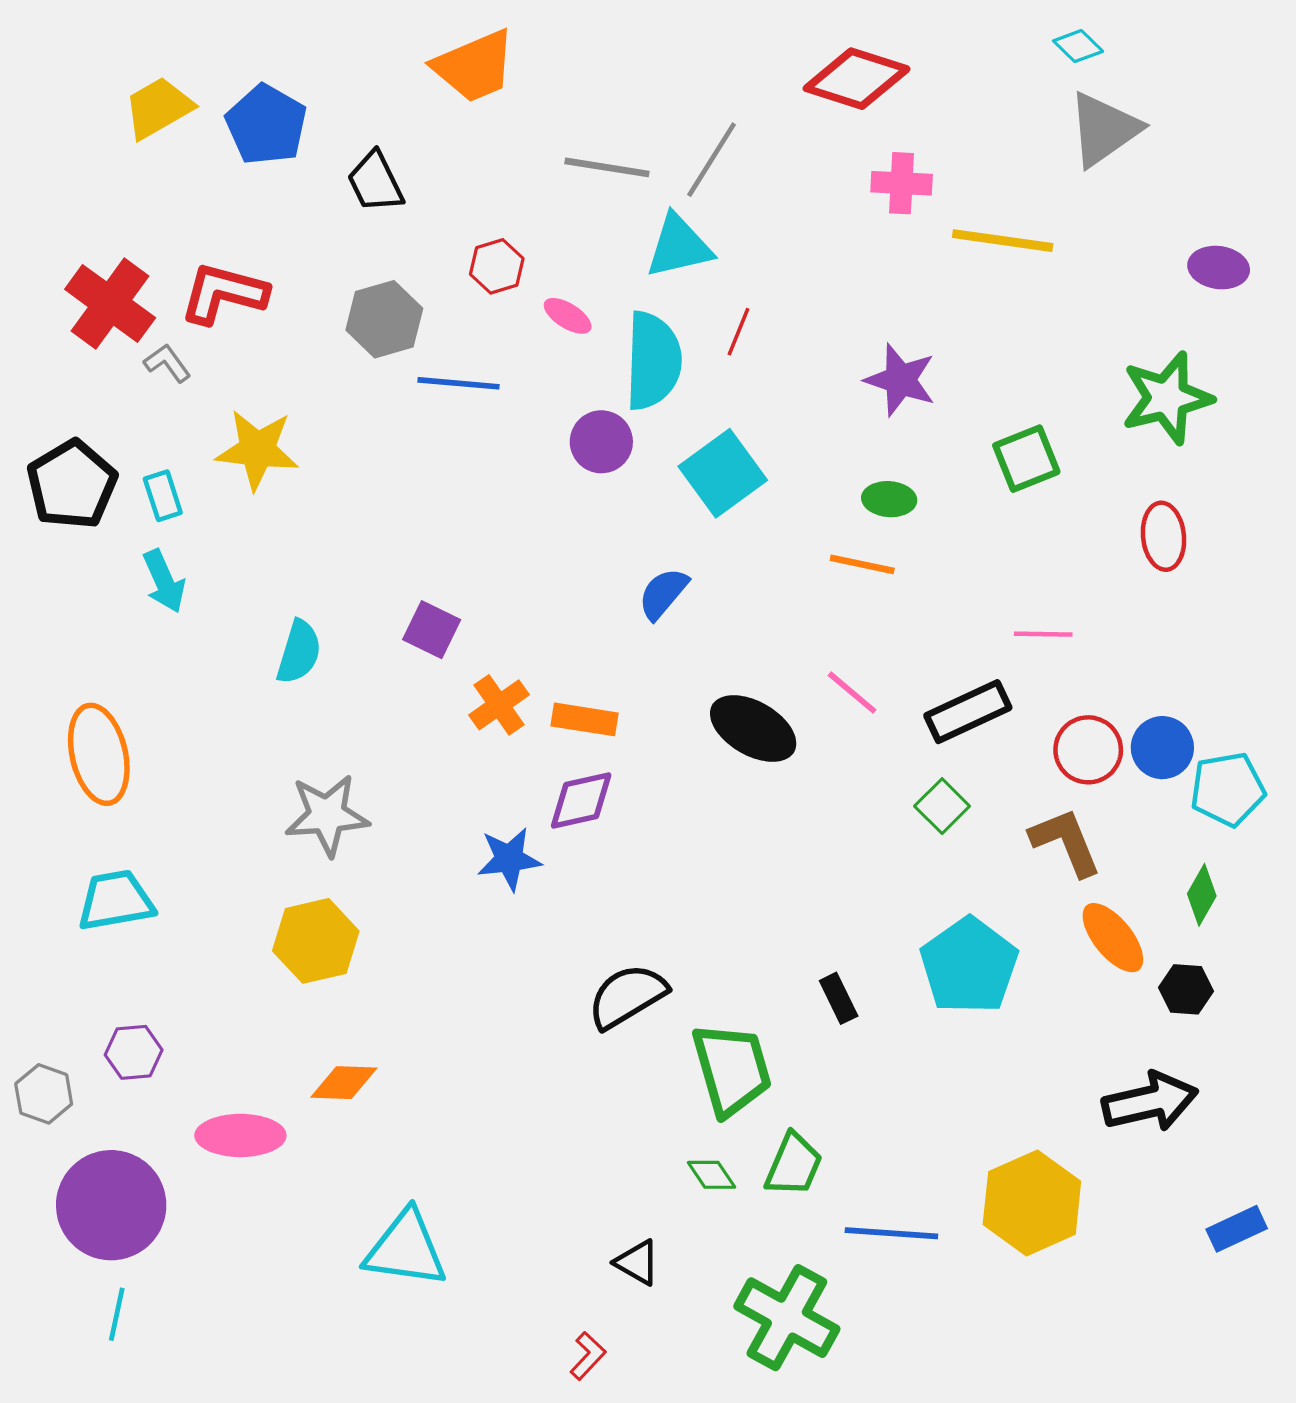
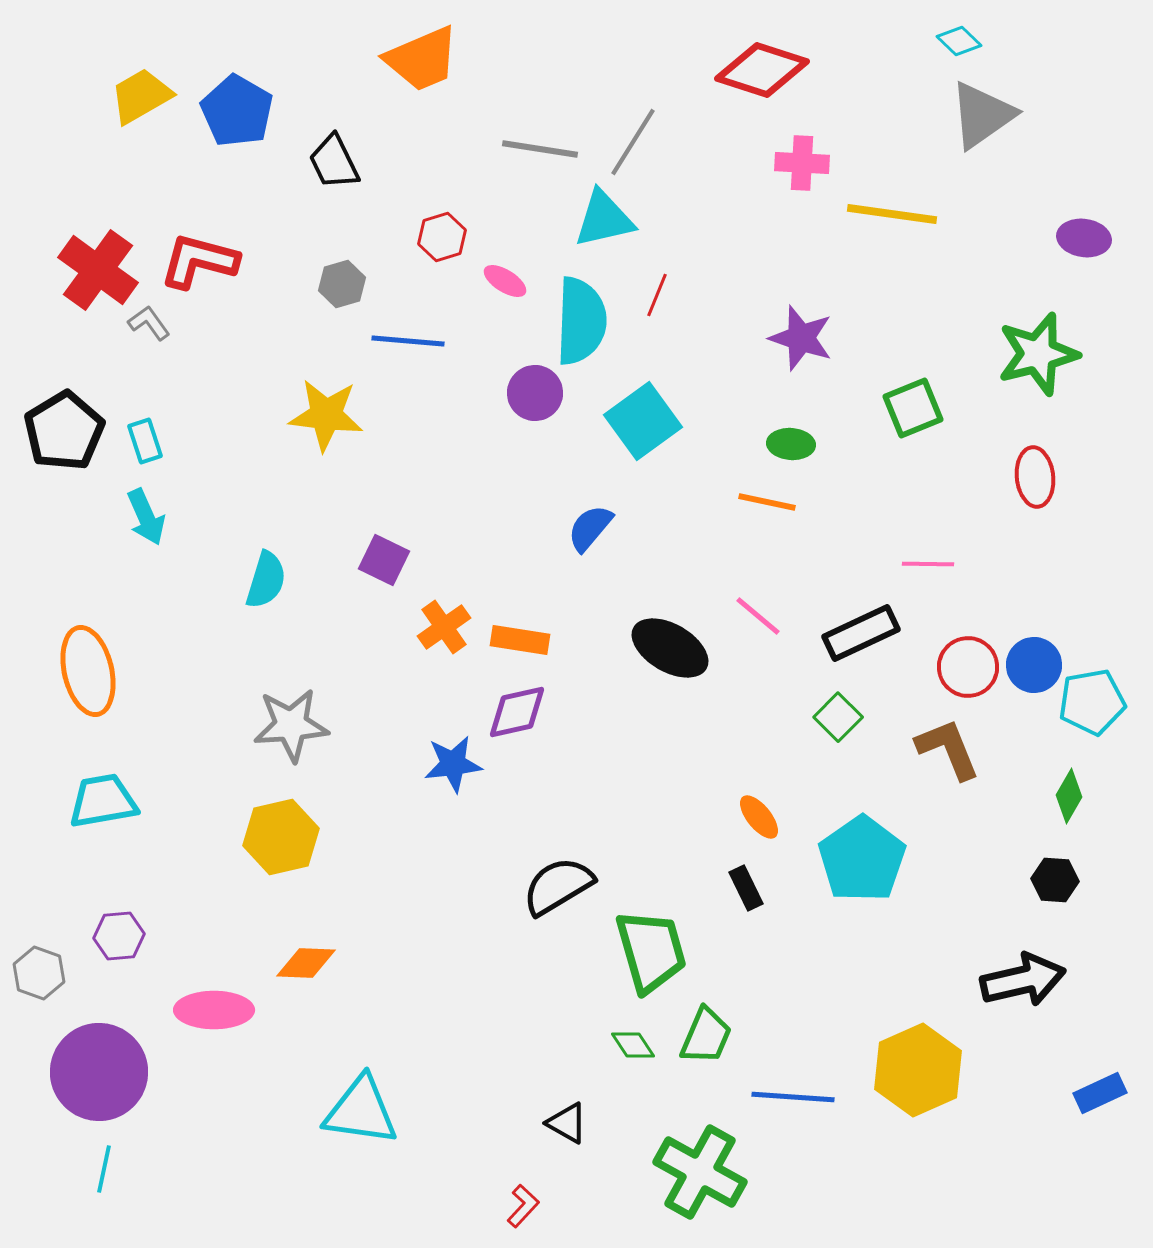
gray hexagon: (384, 319) -> (342, 284), size x0.7
yellow star: (257, 450) -> (326, 415), moved
orange ellipse: (1113, 938) -> (759, 817), moved, size x0.7

